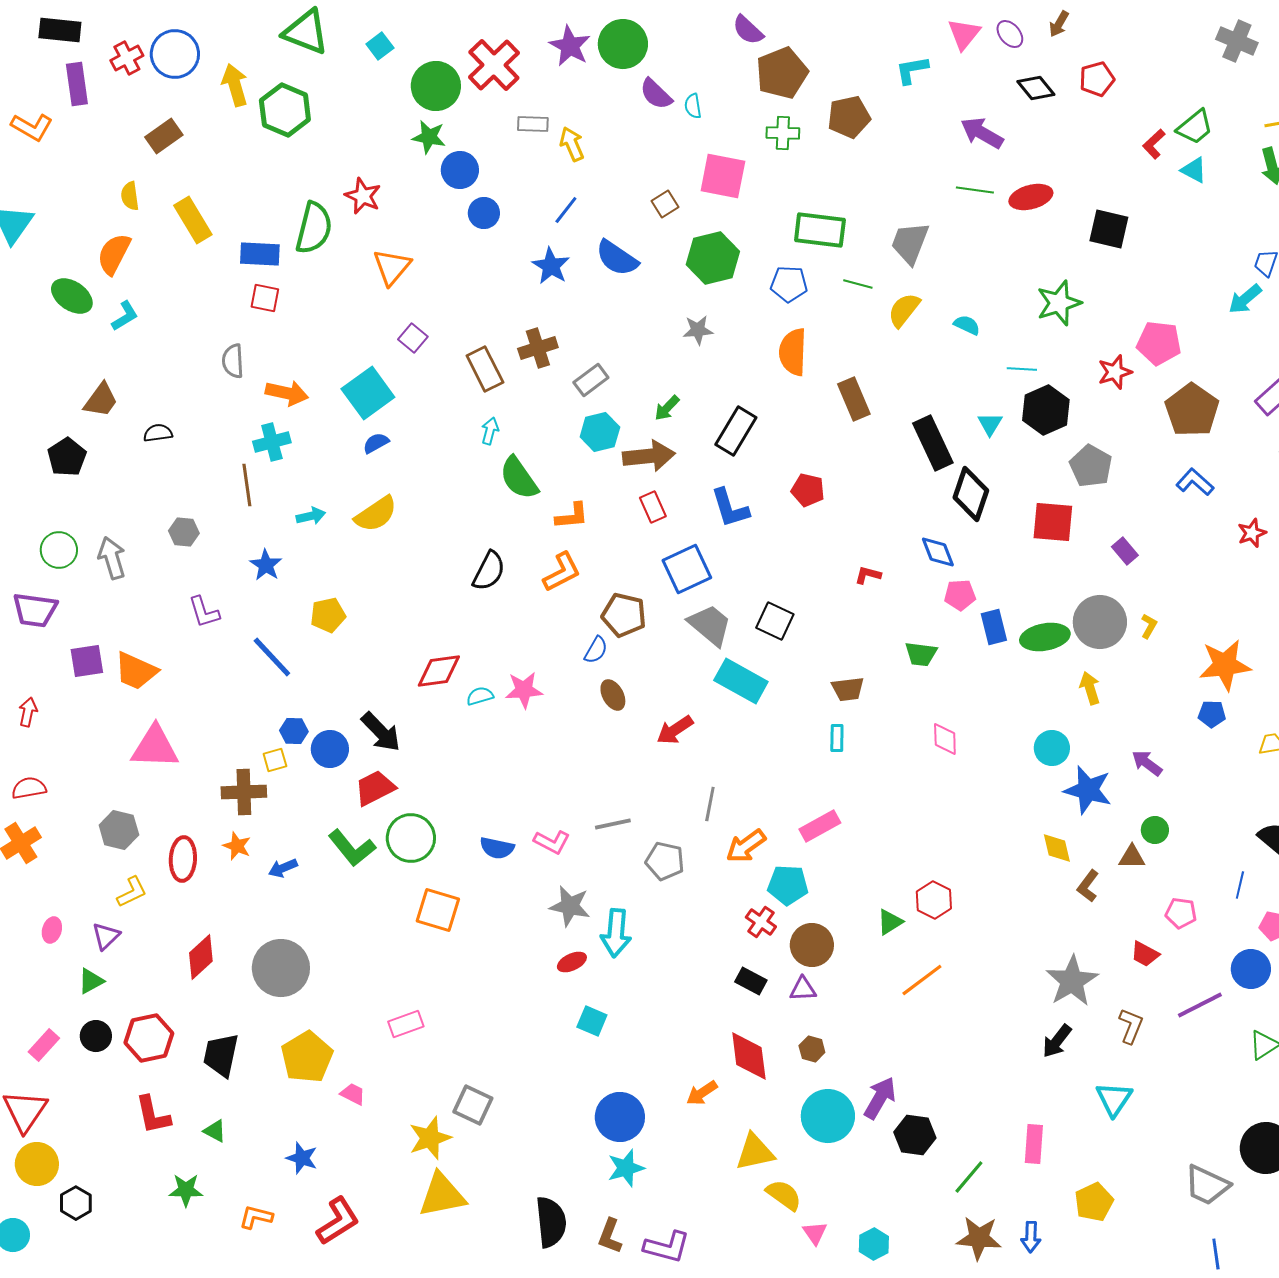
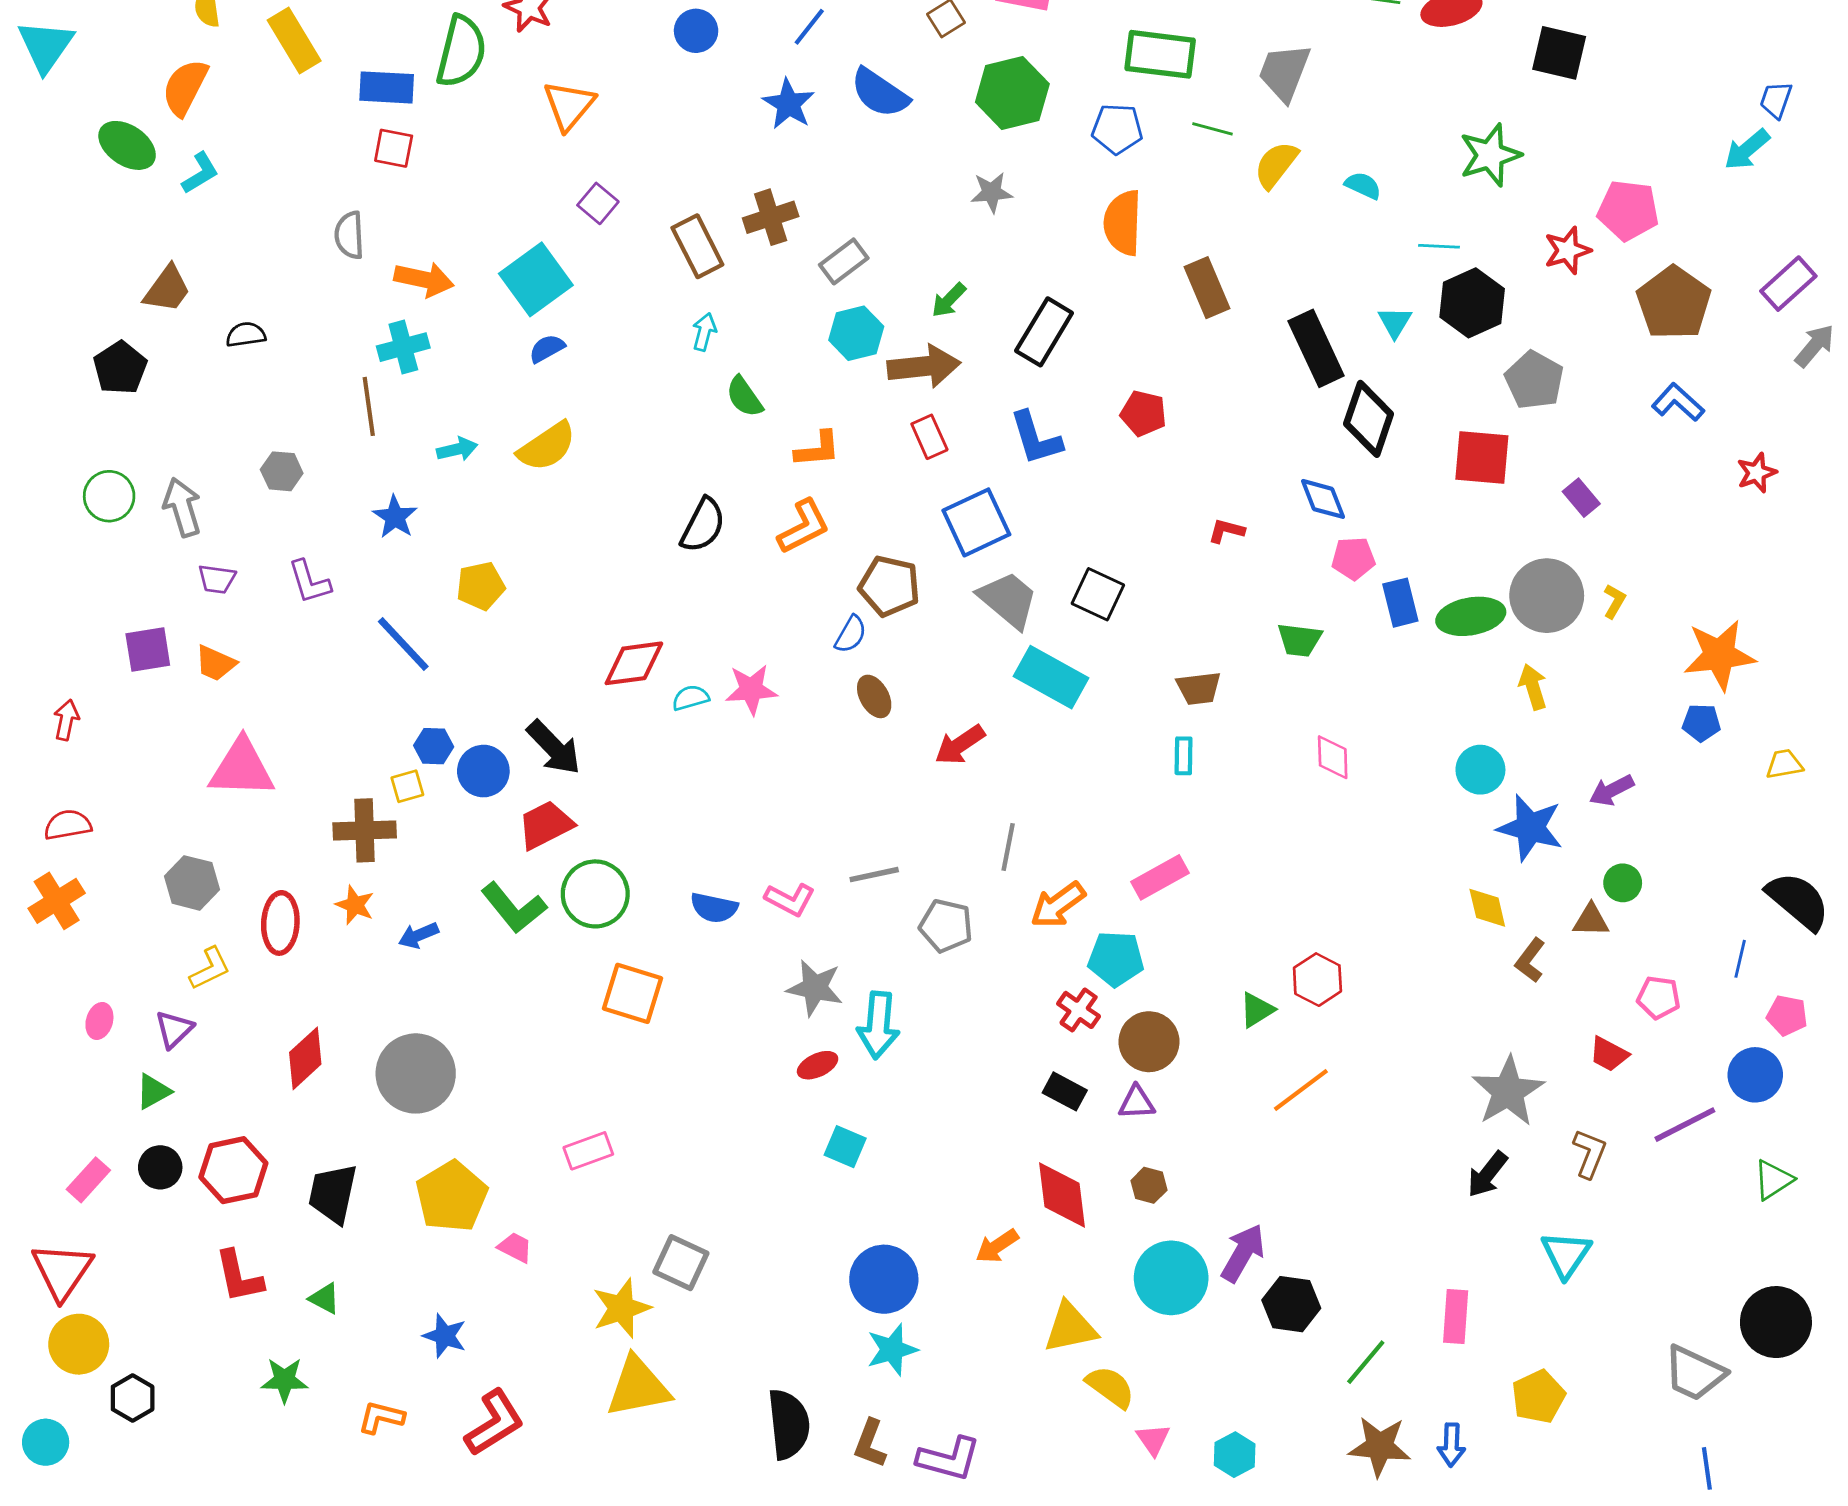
green semicircle: (519, 478) -> (744, 397), size x0.7
purple trapezoid: (35, 610) -> (217, 579), moved, size x0.6
orange trapezoid: (136, 671) -> (215, 663), size x0.7
purple arrow: (1147, 763) -> (1612, 790), turned -64

